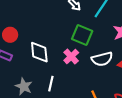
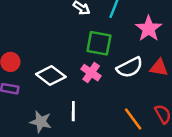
white diamond: (39, 52) -> (51, 76), turned -35

